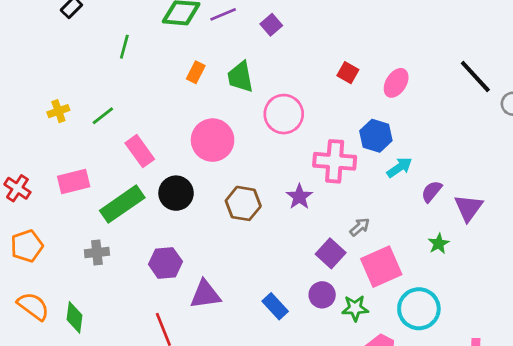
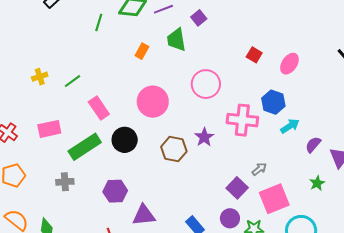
green line: (124, 47) -> (99, 22), moved
green trapezoid: (240, 77) -> (176, 40), moved
purple star: (299, 197) -> (204, 137), moved

